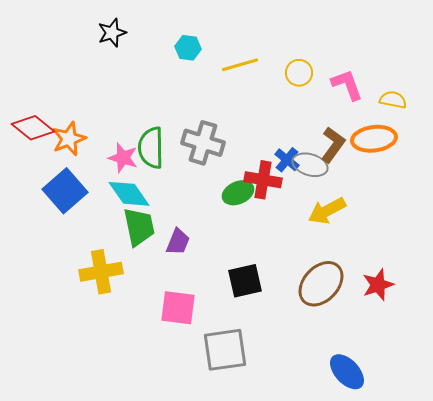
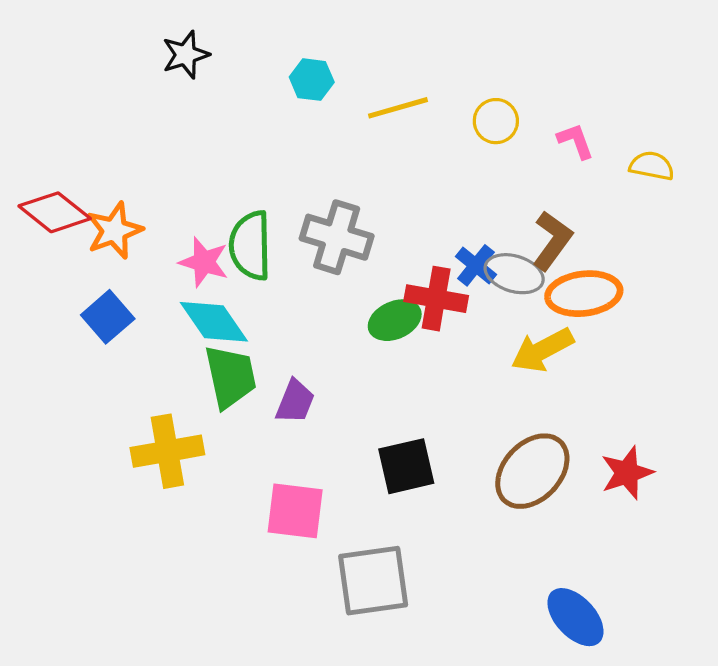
pink L-shape: (347, 85) -> (575, 141), size x0.7
orange ellipse: (374, 139) -> (584, 294), moved
blue square: (65, 191) -> (108, 317), size x0.7

